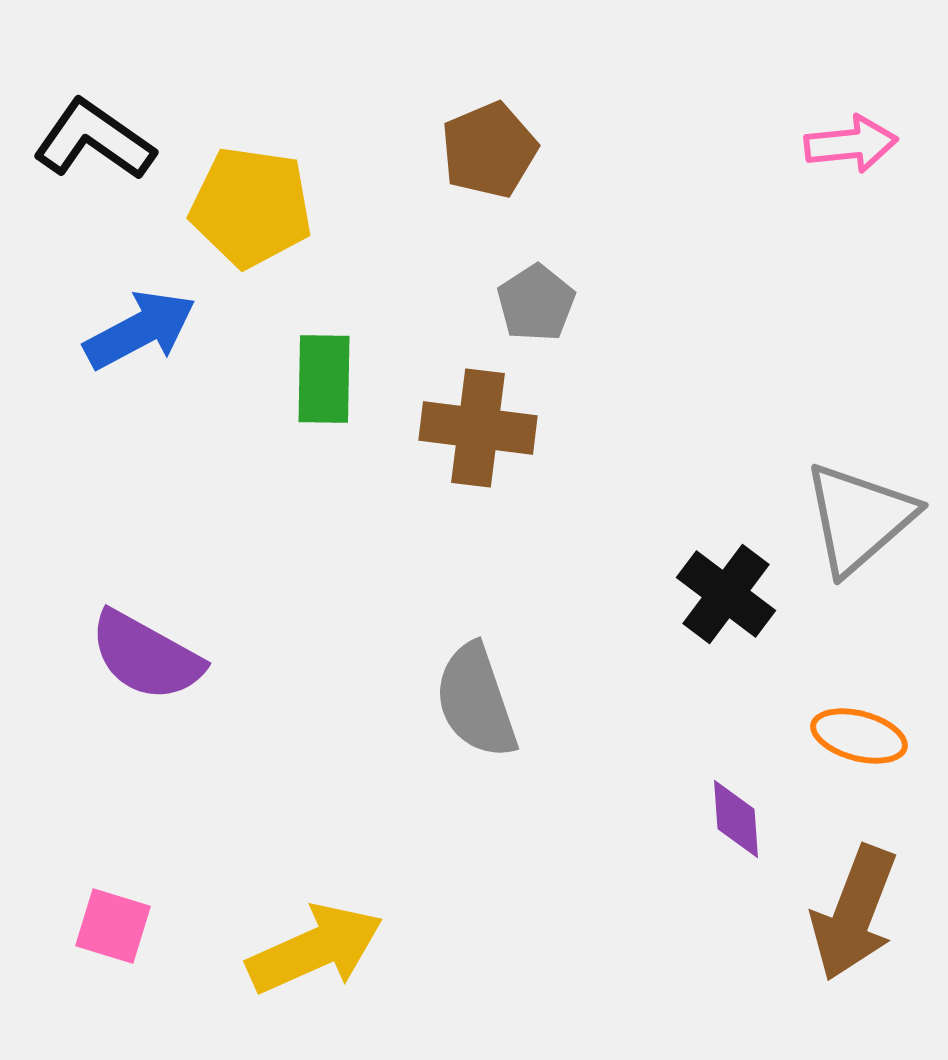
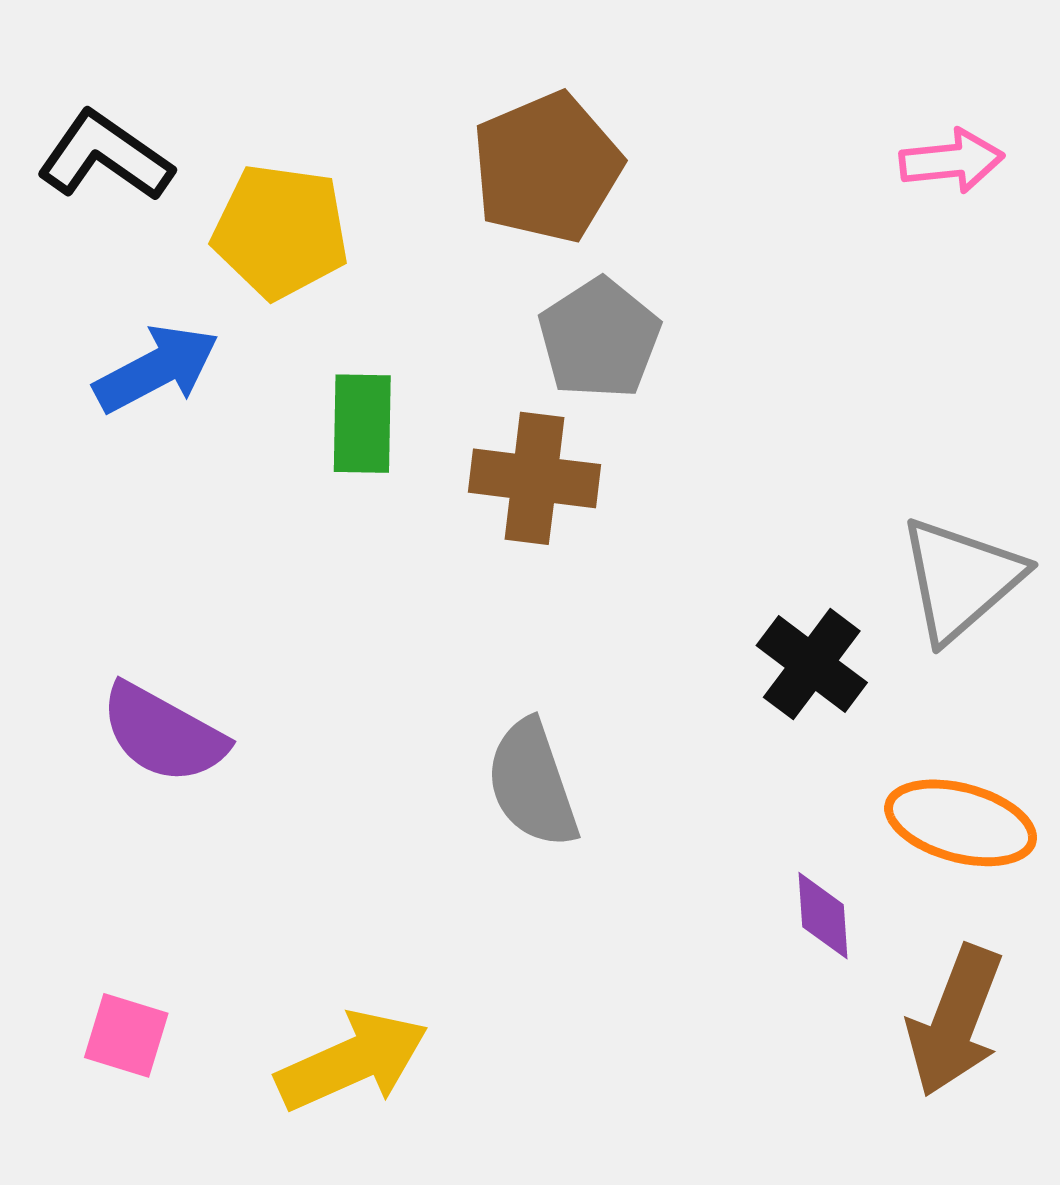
brown pentagon: (489, 150) -> (547, 168), size x1.4
gray pentagon: (536, 303) -> (599, 339), size x1.4
orange ellipse: (859, 736) -> (961, 823), size x1.4

